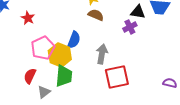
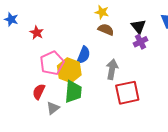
black triangle: (138, 12) -> (139, 26), moved, turned 42

